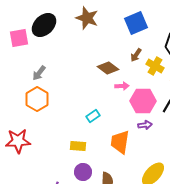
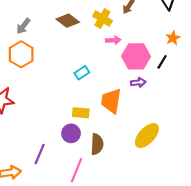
yellow cross: (155, 66) -> (102, 18), moved
brown diamond: (108, 68) -> (68, 21), moved
yellow rectangle: (78, 146) -> (81, 113), moved

